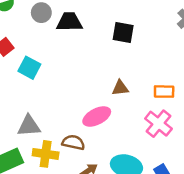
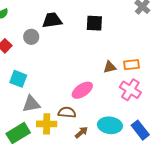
gray circle: (41, 13) -> (31, 37), moved
cyan square: (29, 68) -> (18, 79), moved
brown triangle: (120, 88) -> (110, 67), moved

